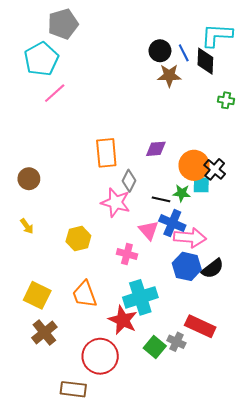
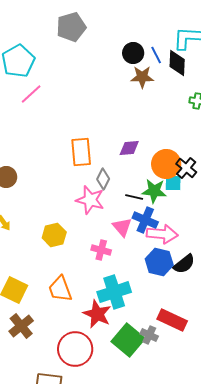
gray pentagon: (63, 24) -> (71, 27), moved
green star: (182, 193) -> (154, 191), size x1.4
green square: (155, 347) -> (128, 340), size x1.5

